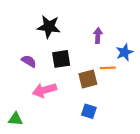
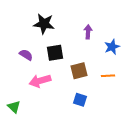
orange line: (108, 68) -> (108, 76), moved
green triangle: (15, 119) -> (14, 107), turned 40

